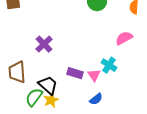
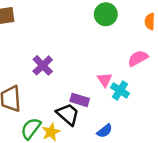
pink triangle: (94, 75) -> (105, 80), moved
black trapezoid: (48, 85) -> (68, 114), moved

